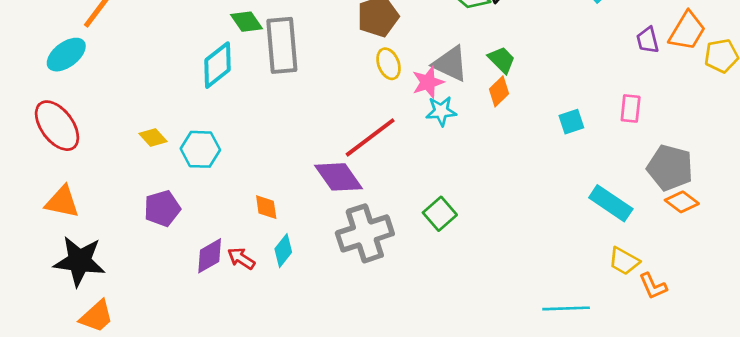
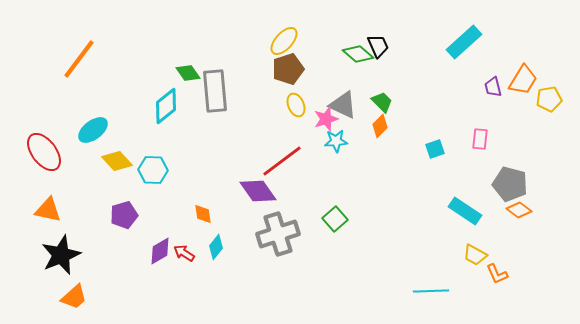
cyan ellipse: (66, 55) -> (93, 130), moved
yellow diamond: (153, 137) -> (117, 161), size x1.4
black star: (79, 261) -> (61, 255), turned -30

